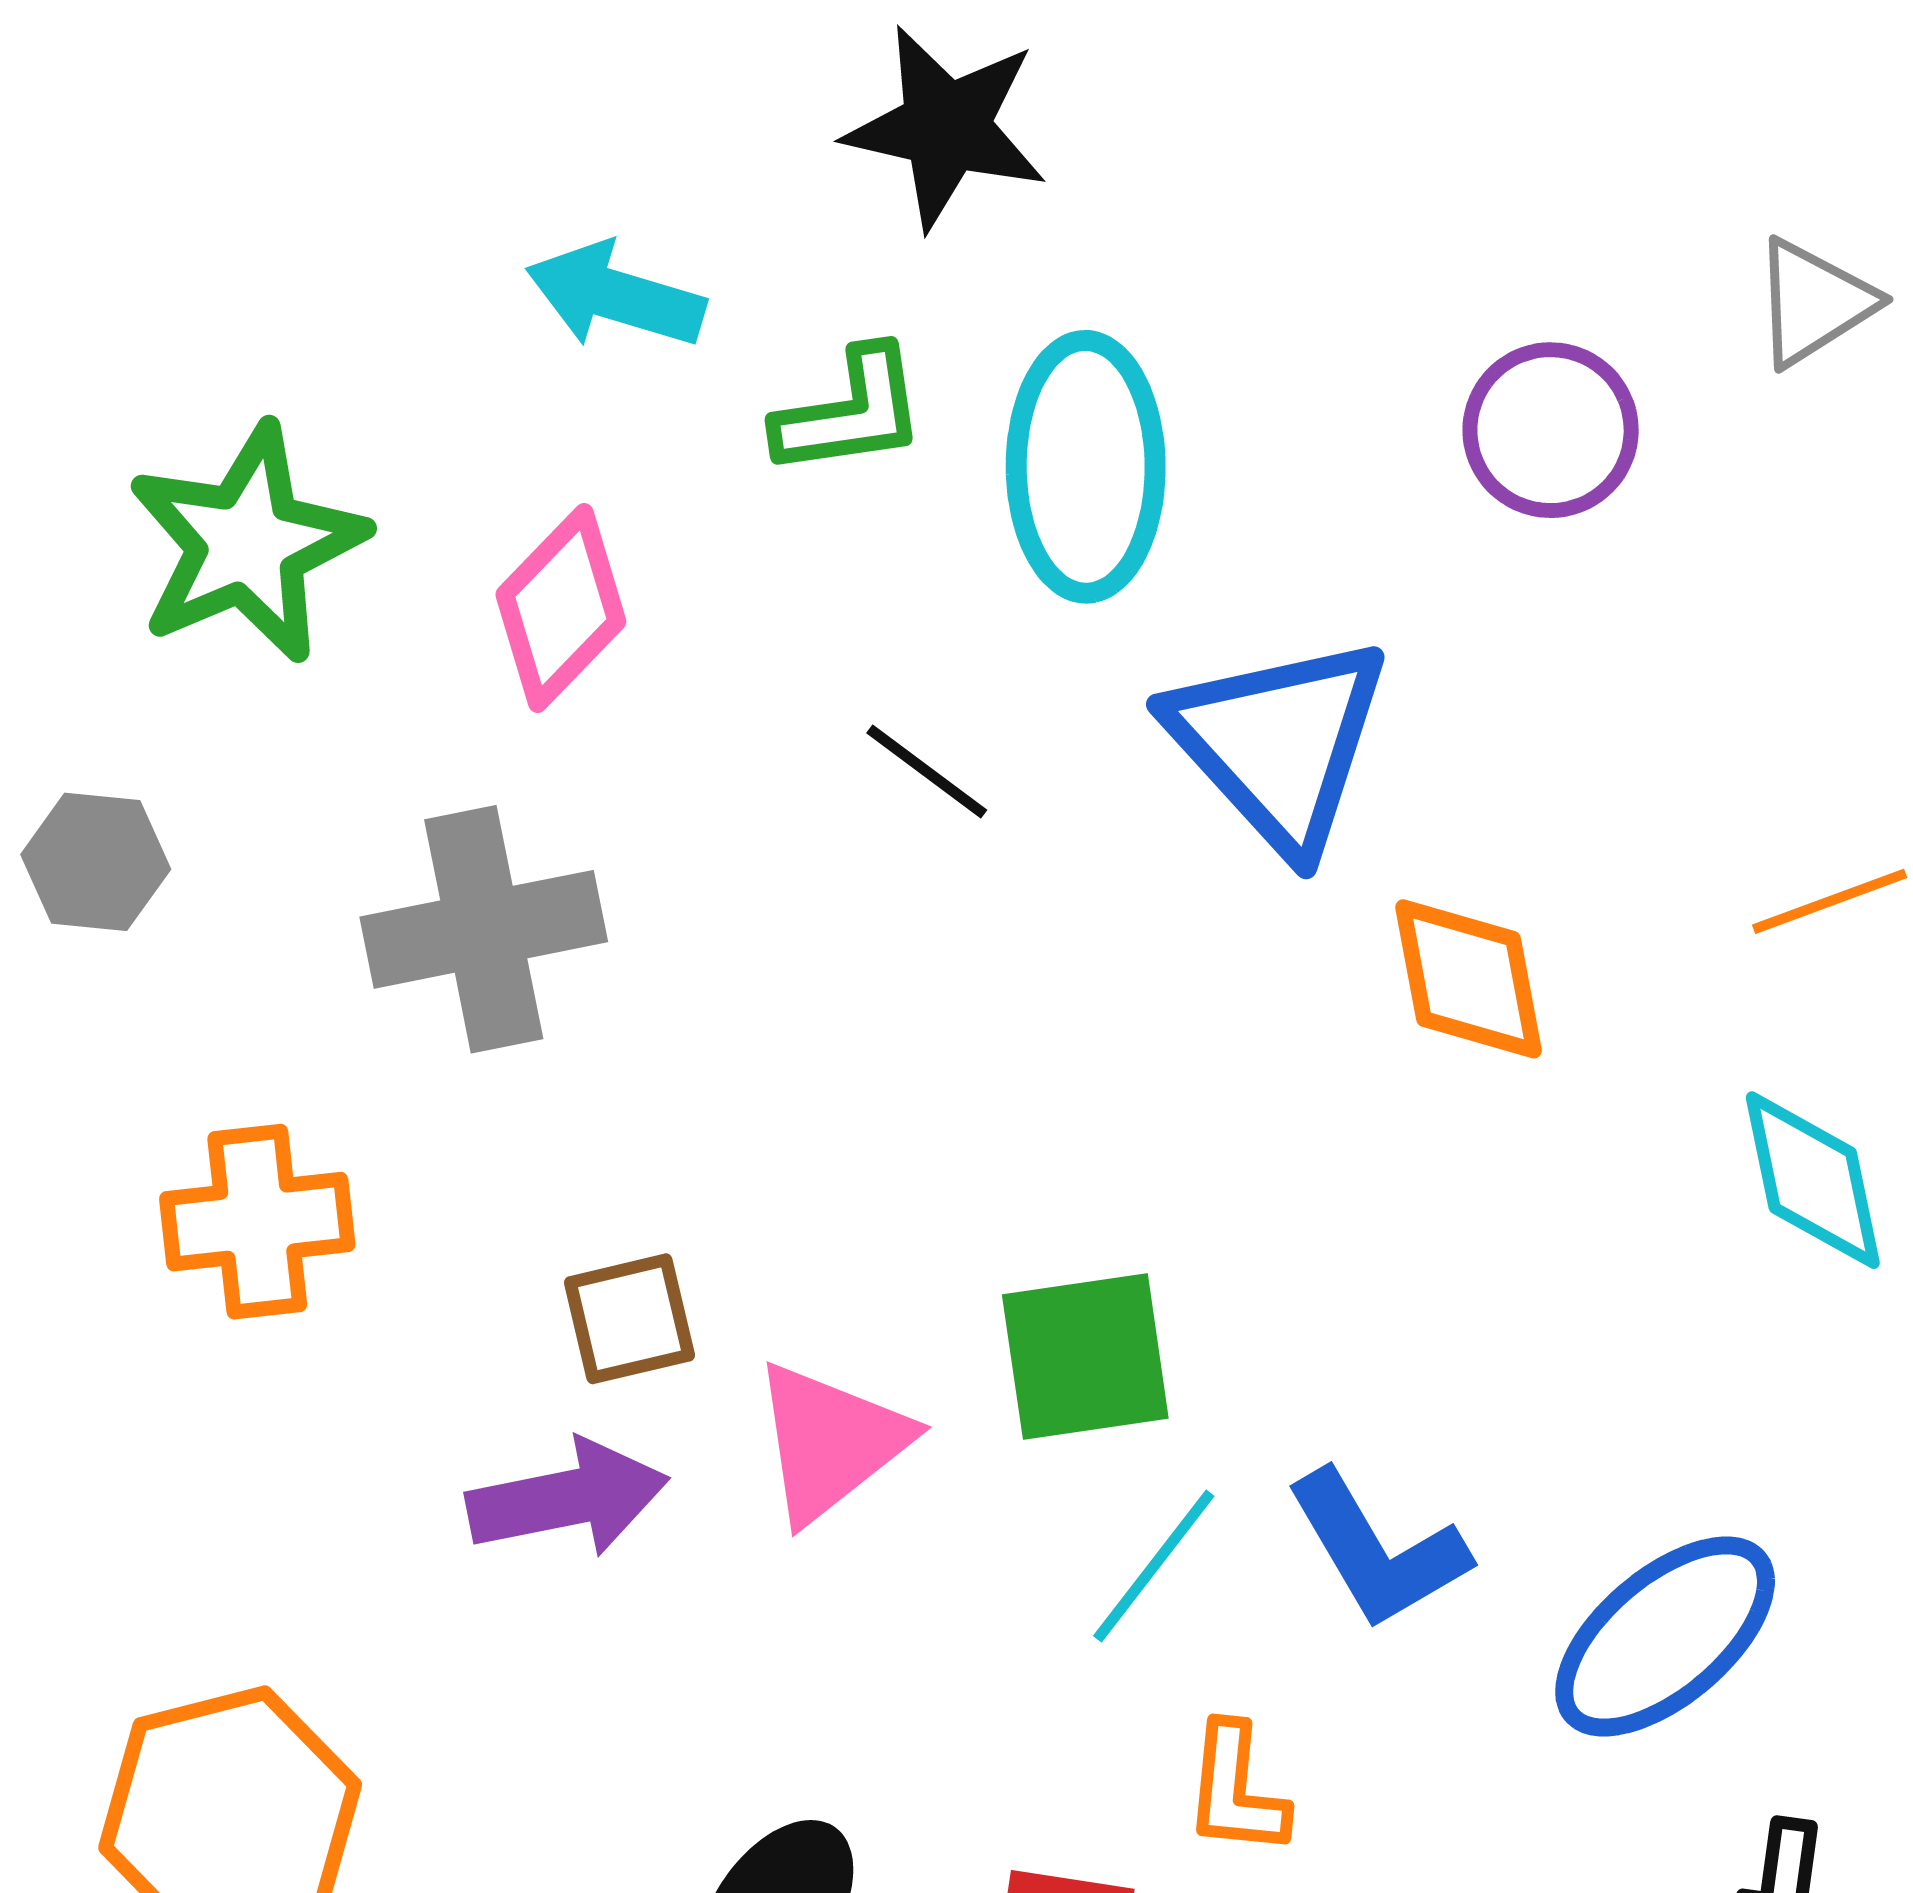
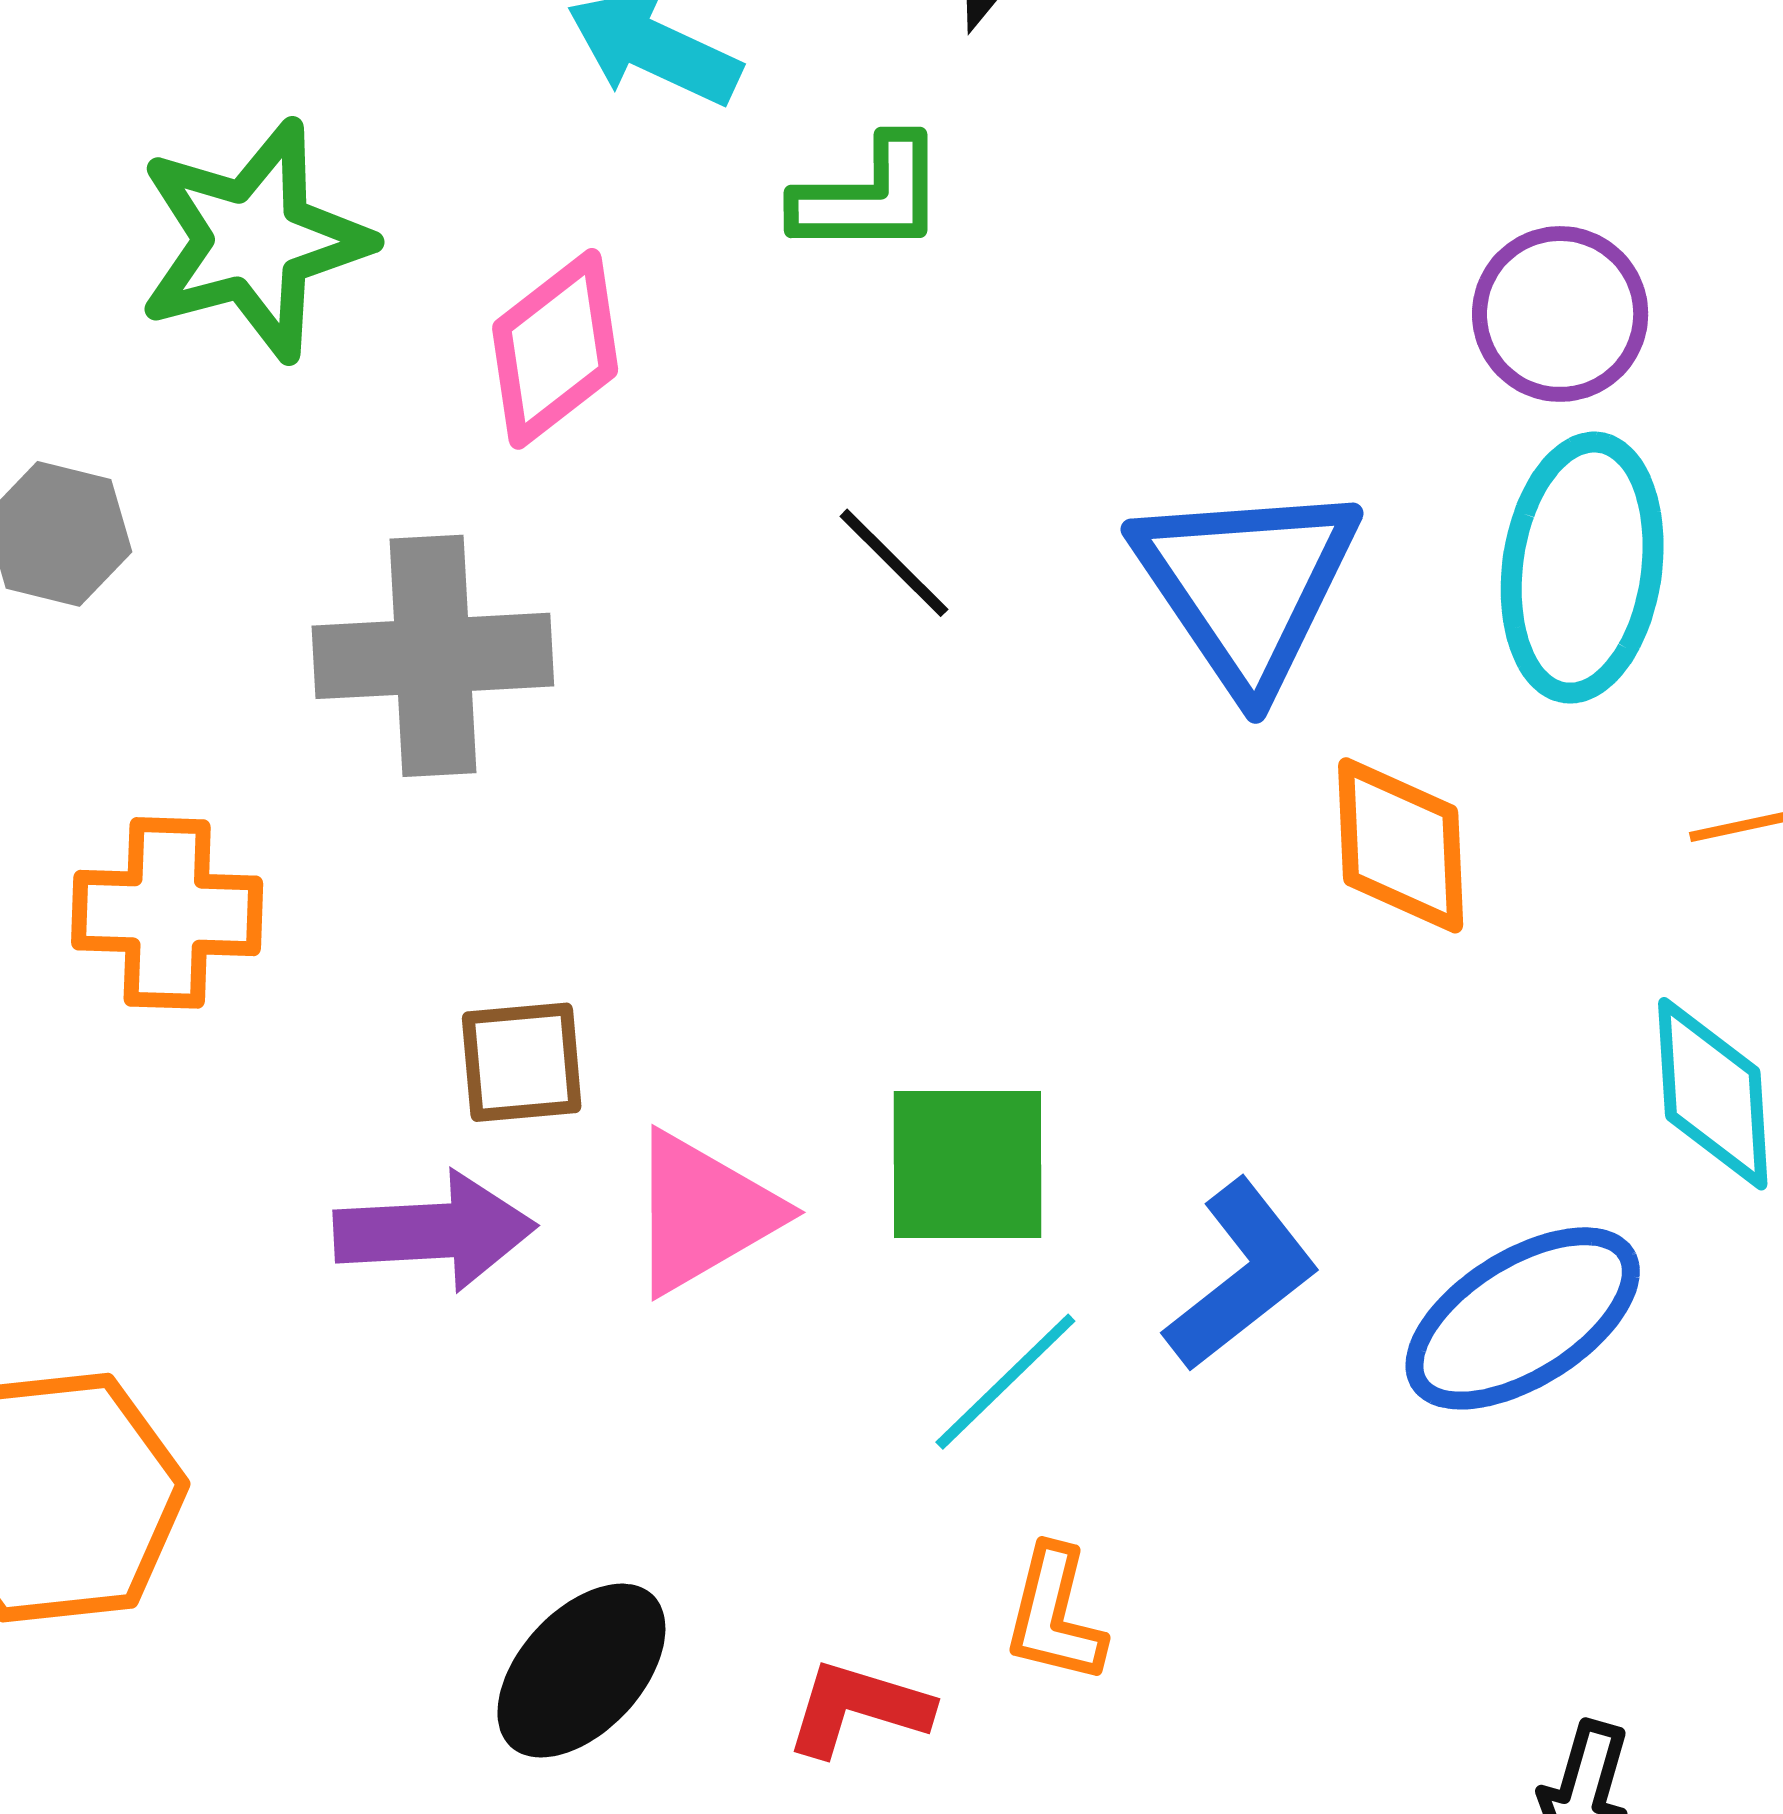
cyan ellipse: (1086, 467) -> (1582, 568), moved
blue L-shape: (1377, 1550) -> (1242, 1275), moved, turned -106
blue ellipse: (1665, 1637) -> (1523, 1318), moved

